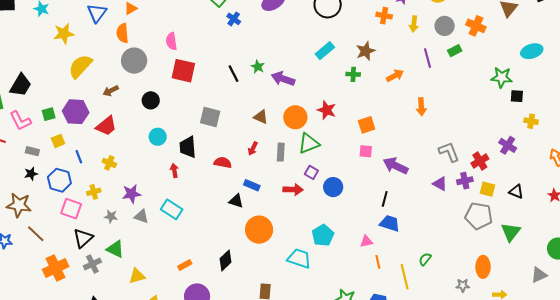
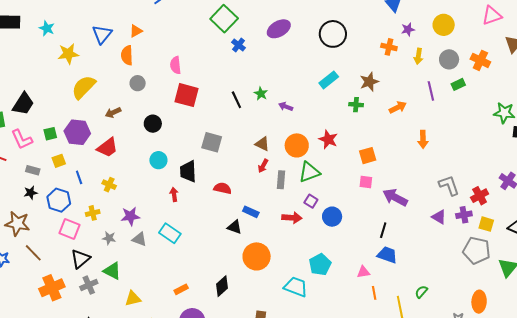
gray circle: (134, 61) -> (138, 83), size x0.6
purple arrow: (283, 79) -> (286, 107), size x0.6
red arrow: (253, 149) -> (263, 166), moved

